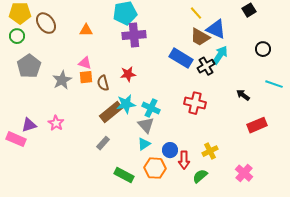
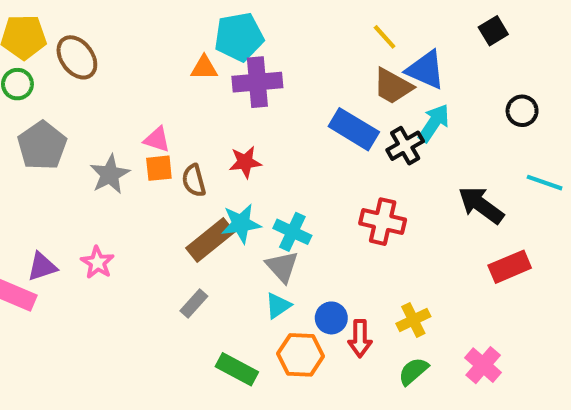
orange triangle: (86, 30) -> (204, 68), moved
black arrow: (243, 95) -> (481, 205), size x1.6
green semicircle: (200, 176) -> (413, 371), moved

